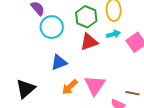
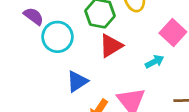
cyan arrow: (113, 34) -> (155, 62), moved

